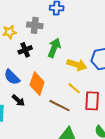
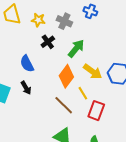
black cross: (25, 50) -> (48, 42), turned -32
orange diamond: (37, 84) -> (66, 76), moved

